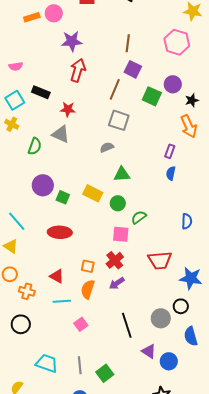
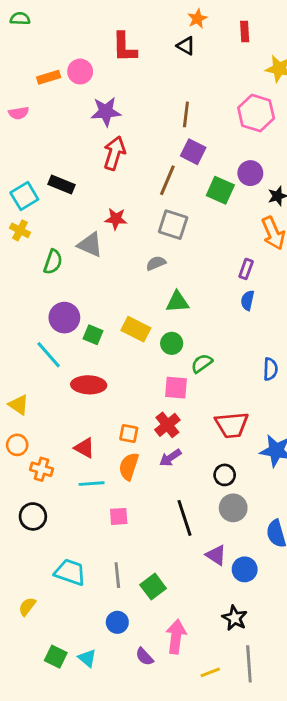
pink semicircle: (16, 66) -> (19, 113), moved
red star: (68, 109) -> (116, 219), moved
cyan line: (17, 221) -> (49, 355), moved
black circle: (181, 306) -> (225, 475), moved
pink square: (81, 324) -> (119, 516), turned 32

